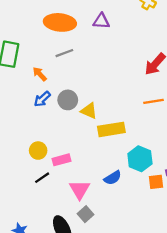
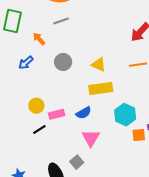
blue arrow: (42, 99) -> (26, 63), moved
yellow triangle: (89, 111) -> (99, 65), moved
blue semicircle: (113, 178) -> (84, 113), moved
pink triangle: (80, 190) -> (91, 138), moved

